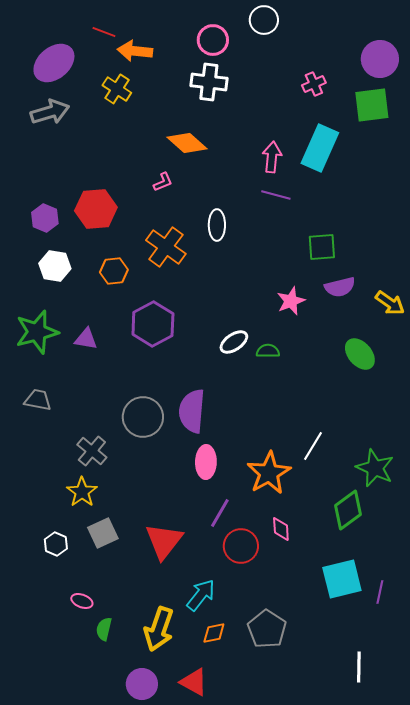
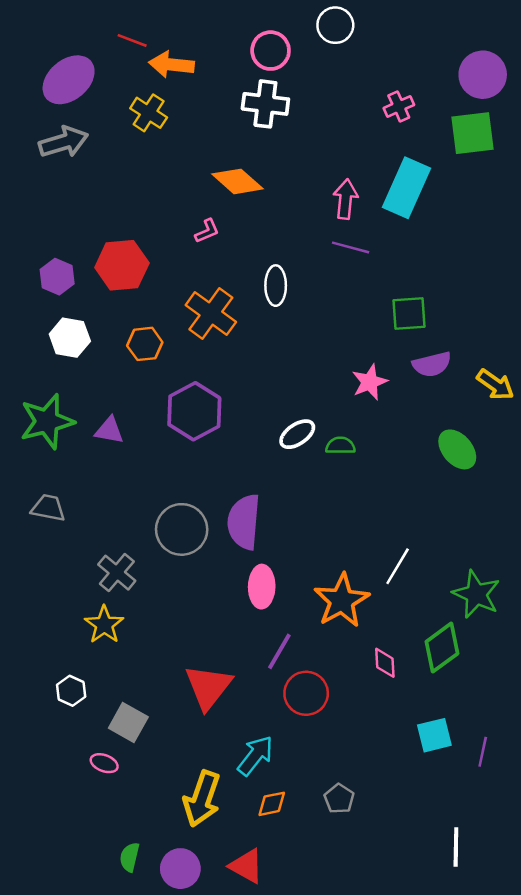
pink diamond: (281, 529) -> (385, 663), moved
gray square: (103, 533) -> (128, 722), moved, turned -36
cyan square: (342, 579) -> (434, 735), size x0.7
green semicircle: (104, 629) -> (130, 857), moved
gray pentagon: (267, 629) -> (339, 799), size x0.6

